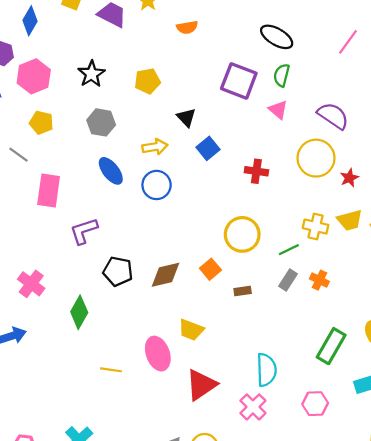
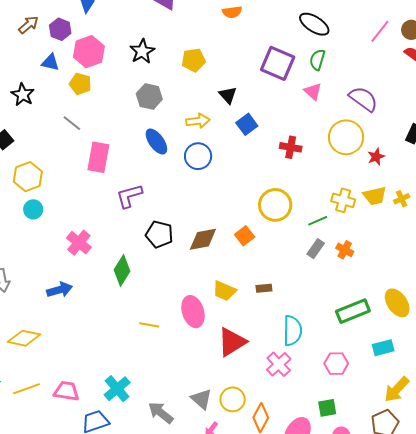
yellow pentagon: (41, 123) -> (80, 84), moved
brown rectangle: (243, 291) -> (264, 288), moved
green rectangle: (331, 346) -> (353, 311), turned 36

